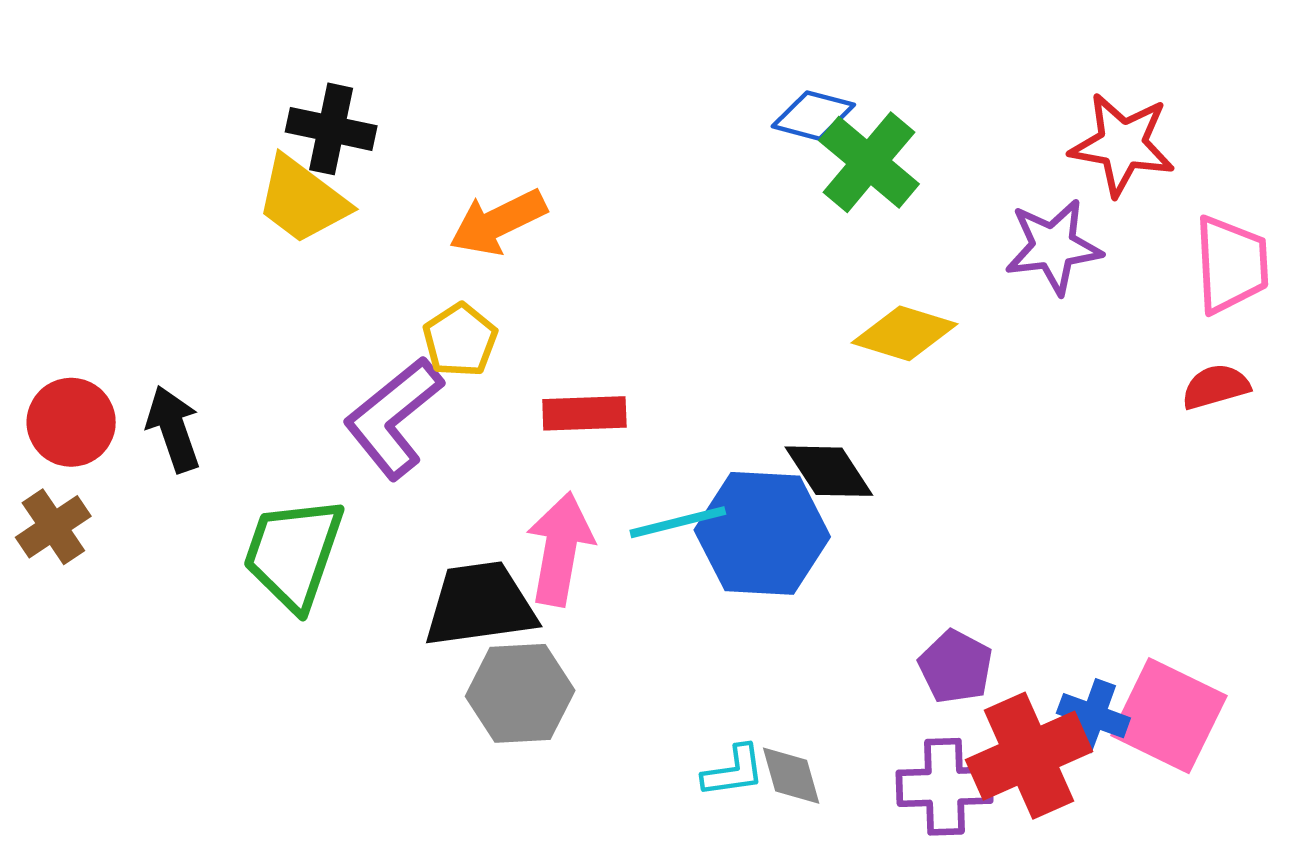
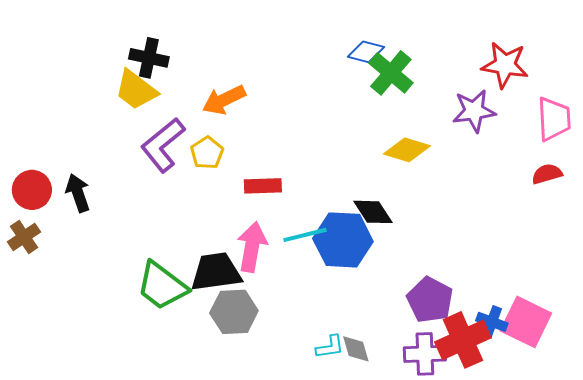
purple L-shape: (393, 418) -> (163, 145), moved
green trapezoid: (293, 553) -> (162, 286), moved, turned -72
purple pentagon: (956, 667) -> (430, 300), size x1.4

